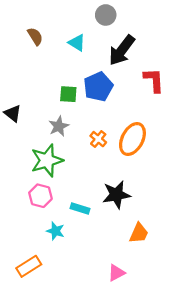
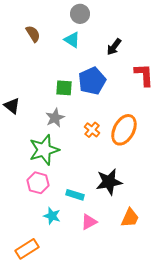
gray circle: (106, 15) -> (80, 14), moved
black arrow: (122, 50) -> (114, 47), size x0.6
pink triangle: (116, 273) -> (89, 222), moved

